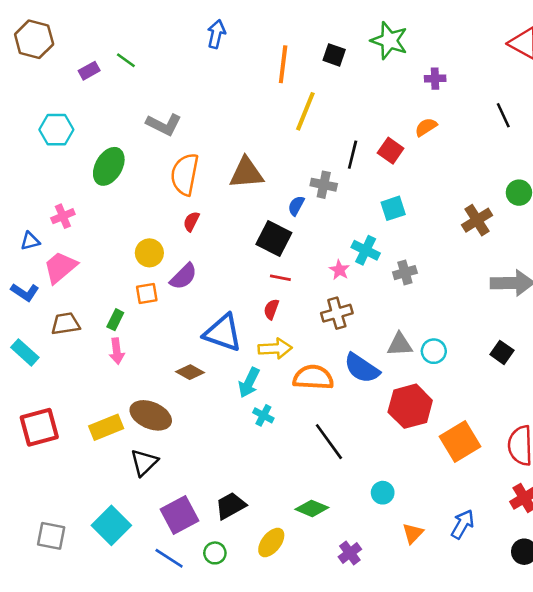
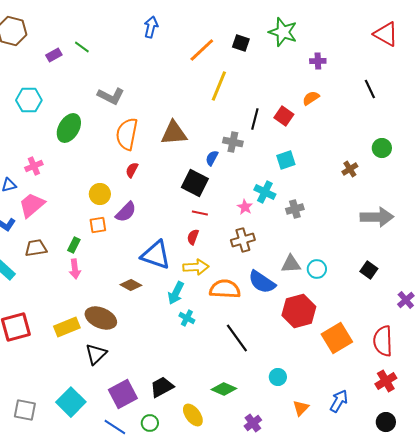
orange line: (283, 64) -> (202, 50), turned 40
brown cross: (477, 220) -> (350, 169), size x0.7
yellow ellipse: (271, 542) -> (193, 415), turned -75

